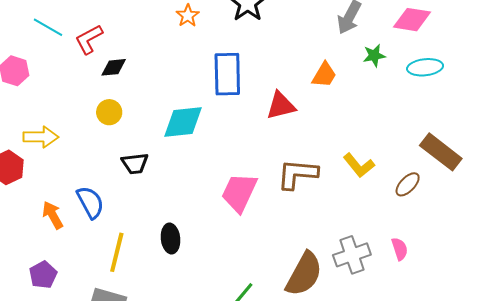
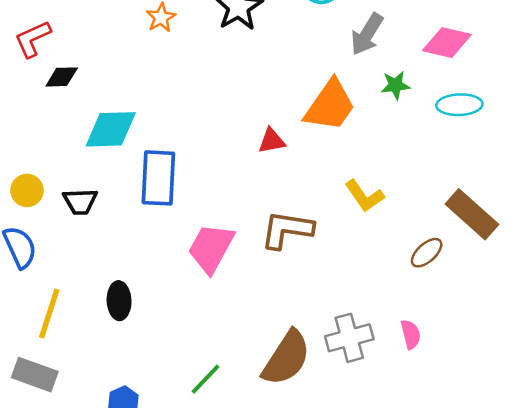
blue rectangle: (227, 74) -> (158, 178), moved
orange trapezoid: (324, 75) -> (330, 106), size x1.6
red triangle: (281, 106) -> (272, 141), size x0.7
yellow circle: (109, 112) -> (27, 190), moved
cyan diamond: (183, 122) -> (111, 129), moved
yellow L-shape: (359, 165) -> (364, 196), moved

